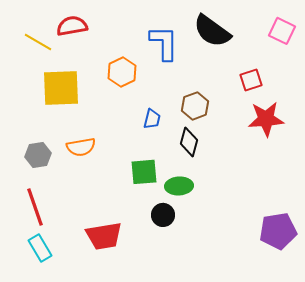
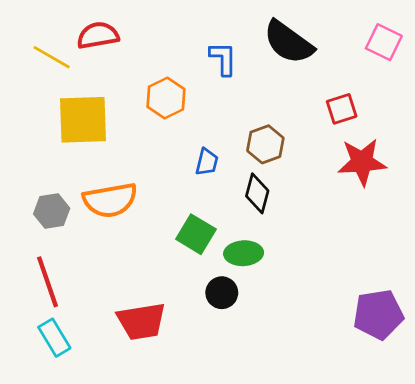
blue L-shape: (164, 43) -> (223, 59), size x0.7
orange semicircle: (81, 147) -> (110, 200), size x1.4
green square: (144, 172) -> (196, 234), turned 36

